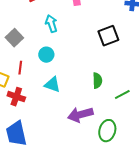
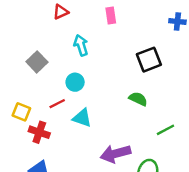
red line: (20, 68) -> (57, 104), moved, turned 56
green semicircle: (97, 81) -> (138, 99), moved, turned -63

